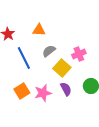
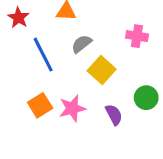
pink cross: (79, 54) -> (137, 36), moved, turned 32
purple semicircle: (66, 89) -> (114, 115), moved

